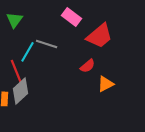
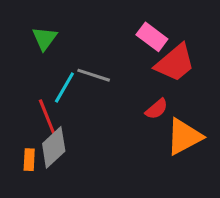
pink rectangle: (72, 17) -> (152, 37), moved
orange triangle: (106, 84) -> (184, 137), size x1.5

